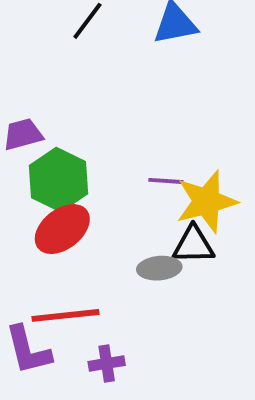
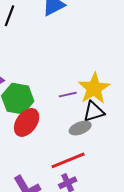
purple line: (166, 181) -> (68, 95), moved
red line: (66, 315) -> (68, 160), moved

